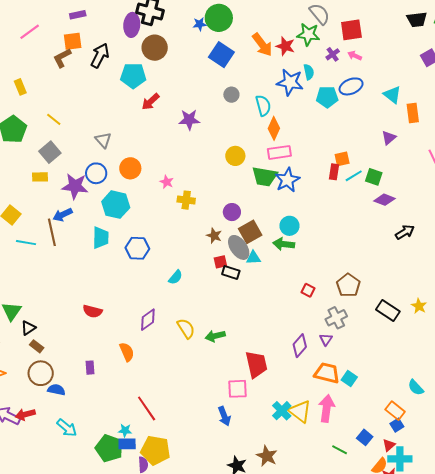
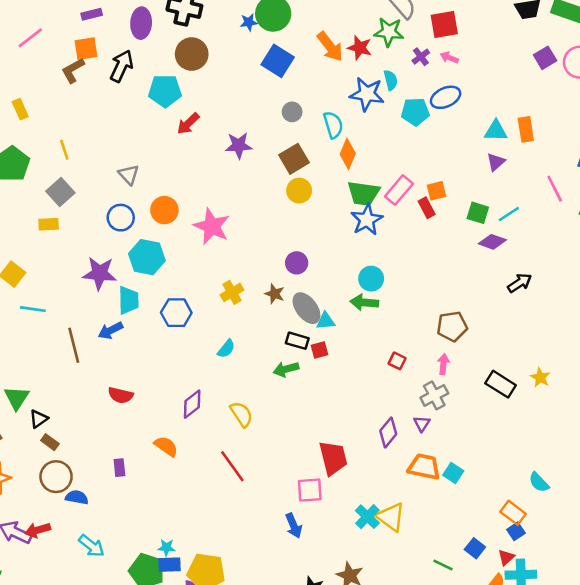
purple ellipse: (132, 25) -> (141, 23), moved
cyan triangle: (392, 95) -> (496, 131), moved, turned -36
yellow line: (54, 119) -> (64, 150), turned 35
pink rectangle: (279, 152) -> (399, 190), moved, turned -40
red rectangle: (334, 172) -> (427, 208), turned -35
cyan line: (354, 176) -> (509, 214), moved
green trapezoid: (265, 177) -> (364, 193), moved
pink star: (167, 182) -> (212, 226), size x2.0
purple star: (75, 186) -> (100, 273), moved
yellow cross: (186, 200) -> (232, 292), moved, turned -36
blue arrow: (63, 215) -> (111, 330), moved
brown line: (52, 232) -> (74, 345), moved
brown square: (250, 232) -> (294, 159), moved
red square: (220, 262) -> (319, 350), moved
brown pentagon: (348, 285) -> (452, 326), moved, turned 30
green arrow: (215, 336) -> (286, 369), moved
orange semicircle: (127, 352) -> (166, 446), turned -30
red line: (147, 408) -> (232, 466), moved
pink arrow: (327, 408) -> (443, 364), moved, size x0.6

